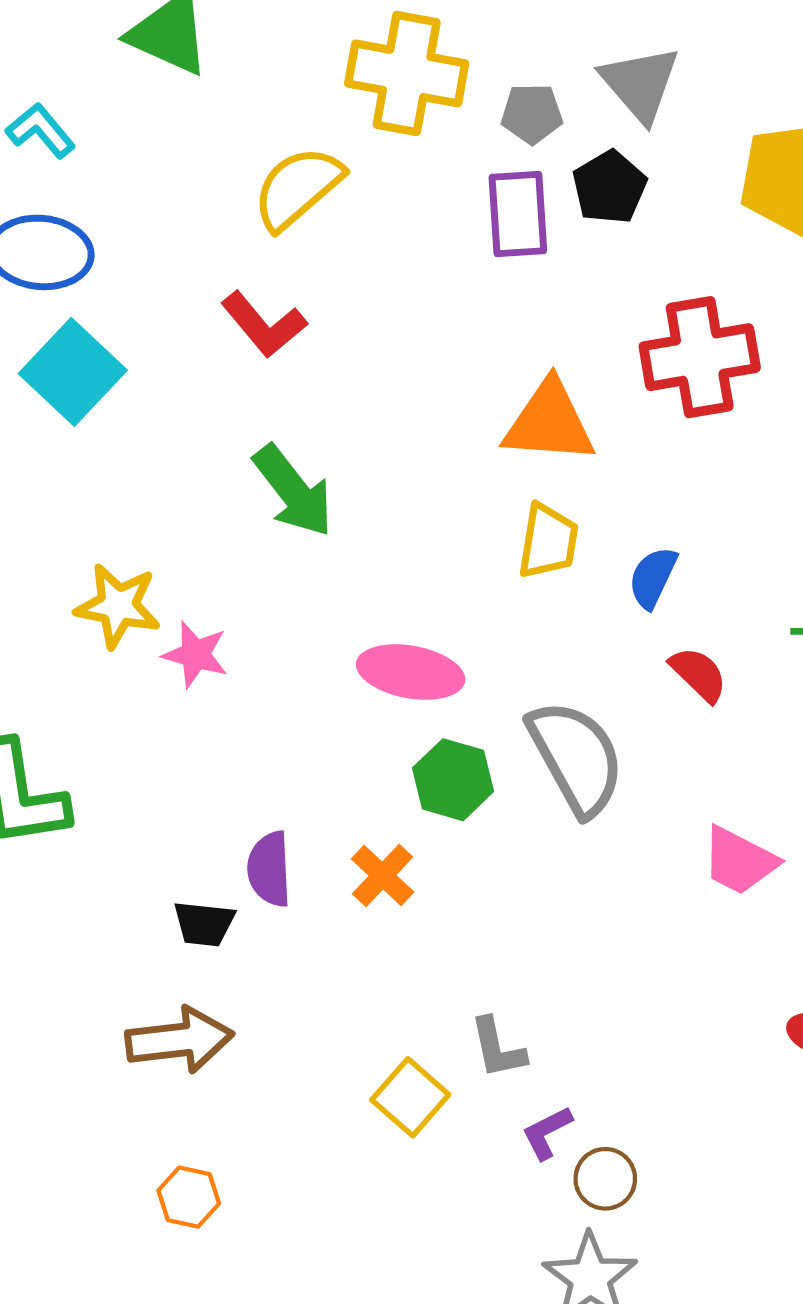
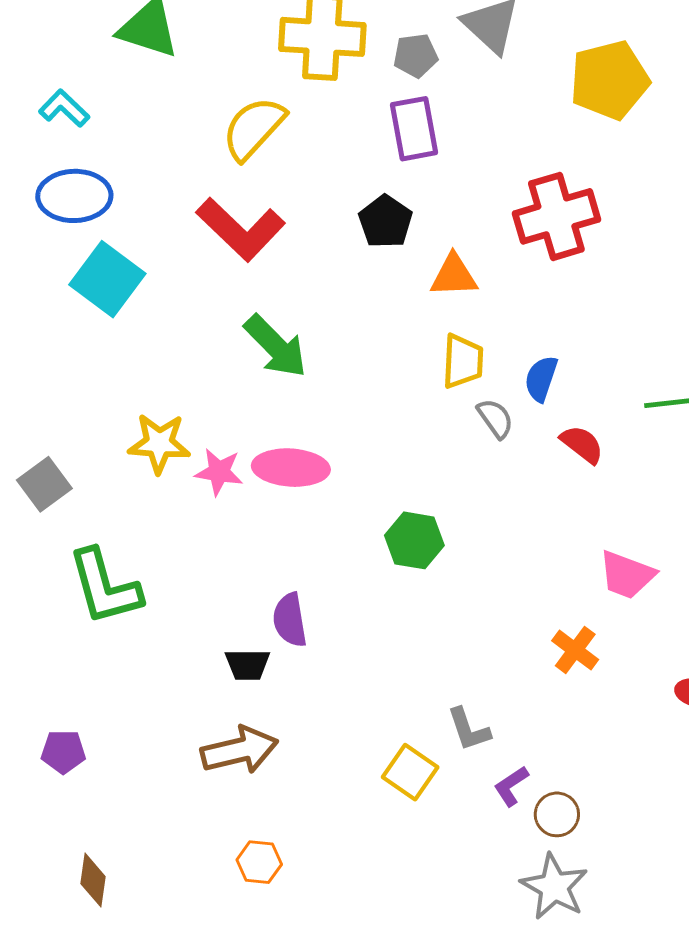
black pentagon: (609, 187) -> (385, 222), moved
red L-shape: (264, 324) -> (241, 229), size x1.4
orange triangle: (549, 422) -> (454, 276), size x0.7
pink ellipse: (411, 672) -> (291, 468), moved
gray semicircle: (576, 757) -> (495, 418), moved, size x0.5
orange cross: (383, 875) -> (575, 650), moved

